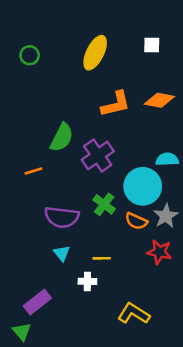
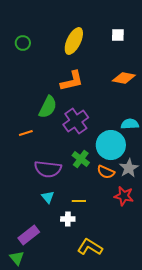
orange L-shape: (116, 104) -> (72, 81), moved
yellow L-shape: (134, 314) -> (90, 247), moved

